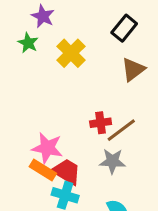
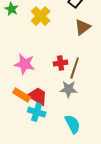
brown line: (121, 130) -> (75, 68), turned -35
pink star: (47, 148) -> (25, 64), moved

